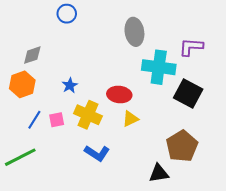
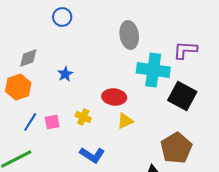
blue star: (70, 85) -> (65, 74), moved
yellow cross: (88, 115) -> (83, 117), size x0.6

